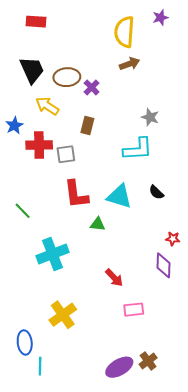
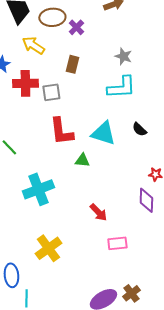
gray star: (150, 117) -> (123, 56), moved

